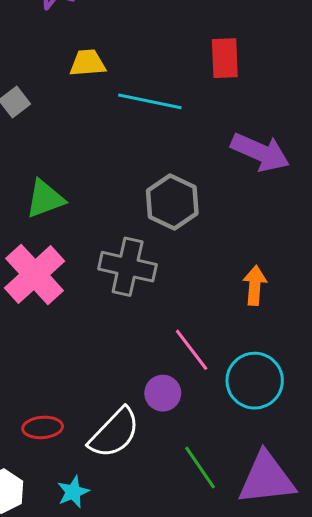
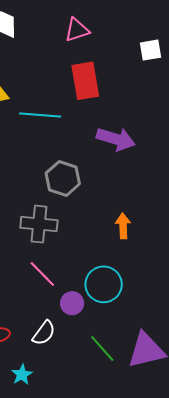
red rectangle: (225, 58) -> (85, 81), size x1.4
pink line: (192, 350) -> (42, 274), moved
cyan circle: (255, 381) -> (104, 284), moved
white semicircle: (114, 433) -> (44, 333), size x0.7

